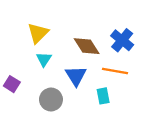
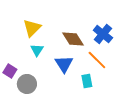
orange line: (115, 71) -> (97, 60), turned 35
gray circle: (51, 100) -> (27, 84), moved

